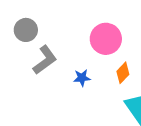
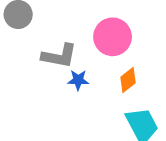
gray L-shape: (45, 60) -> (59, 56), moved, turned 40

